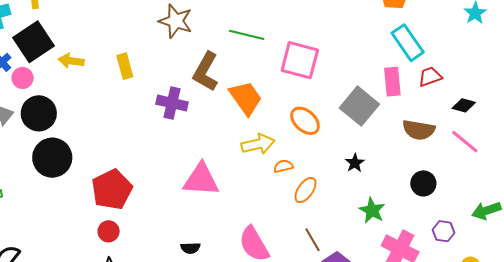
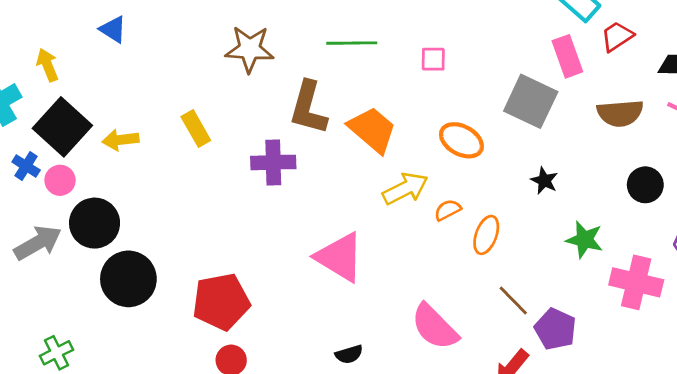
pink square: (300, 60) -> (433, 59), size x0.5
pink triangle: (201, 180) -> (340, 257), turned 42
red pentagon: (112, 189) -> (221, 302), turned 30

